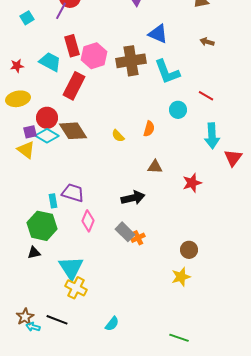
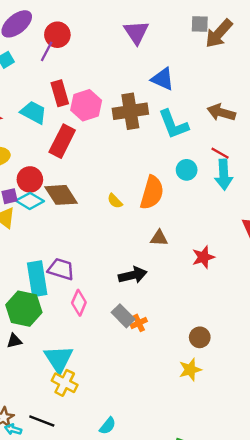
brown arrow: (207, 42) -> (221, 112), moved, size x1.6
orange semicircle: (149, 129) -> (152, 193), size x1.8
cyan arrow: (212, 136) -> (224, 175), moved
cyan rectangle: (53, 201) -> (37, 279), size x2.0

